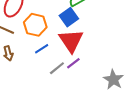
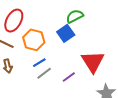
red triangle: (71, 41) -> (93, 62), moved
gray line: (57, 68) -> (44, 73), moved

